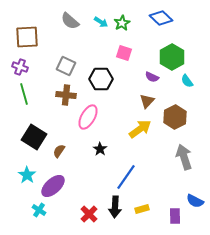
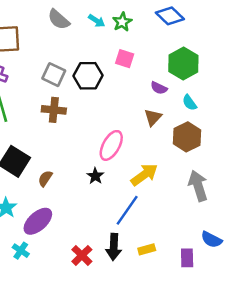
black hexagon: (101, 79) -> (88, 76), moved
cyan semicircle: (187, 81) -> (189, 103), moved
pink ellipse: (88, 117) -> (111, 145), moved
yellow arrow: (140, 129) -> (144, 175), moved

